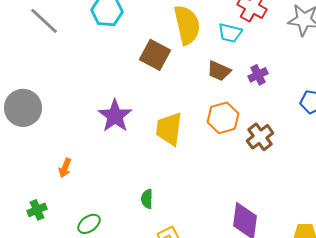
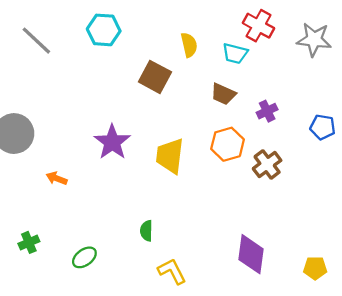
yellow semicircle: (187, 25) -> (189, 45), size x0.6
purple cross: (258, 75) -> (267, 111), moved
orange arrow: (65, 168) -> (57, 178), moved, turned 90

